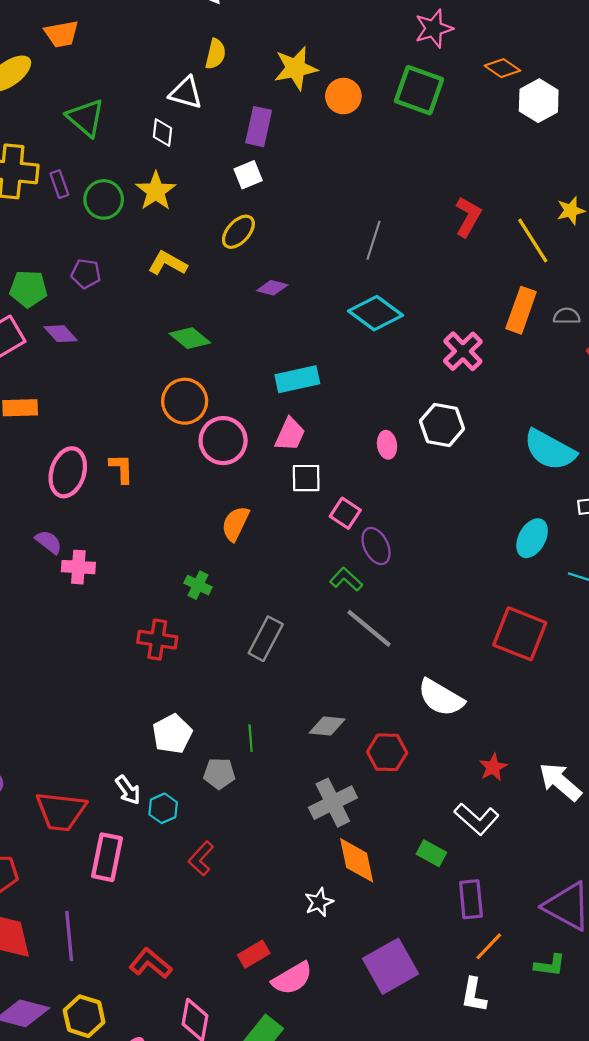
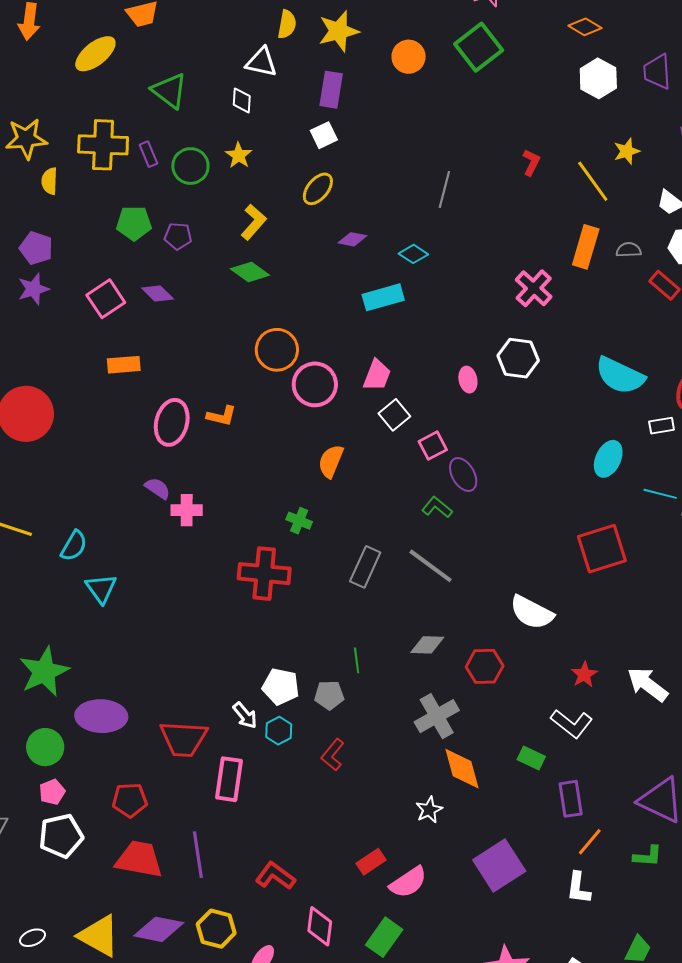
yellow star: (296, 68) -> (339, 31), moved
orange diamond: (502, 68) -> (585, 27), moved
green square: (419, 90) -> (479, 47), turned 36
white hexagon: (539, 101) -> (598, 78), moved
yellow star: (156, 191) -> (239, 155), size x0.7
red L-shape: (468, 217) -> (531, 162), size x0.7
yellow L-shape: (168, 263) -> (254, 222), turned 105
green pentagon: (28, 289) -> (134, 223), moved
cyan diamond: (376, 313) -> (413, 254), moved, size x0.6
green diamond: (190, 338) -> (250, 272), moved
cyan rectangle: (297, 379) -> (383, 297), moved
orange L-shape: (121, 469) -> (222, 416), turned 108
white square: (306, 478) -> (394, 415), turned -36
pink square: (345, 513) -> (433, 446), turned 32
gray line: (369, 628) -> (431, 566), moved
red square: (520, 634) -> (602, 549), turned -36
red cross: (157, 640) -> (264, 574), size x1.4
white pentagon: (172, 734) -> (281, 687), moved, turned -30
red L-shape: (201, 858) -> (333, 755), moved

